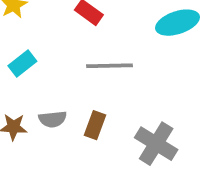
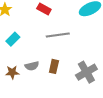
gray cross: (156, 144) -> (86, 72), turned 35

